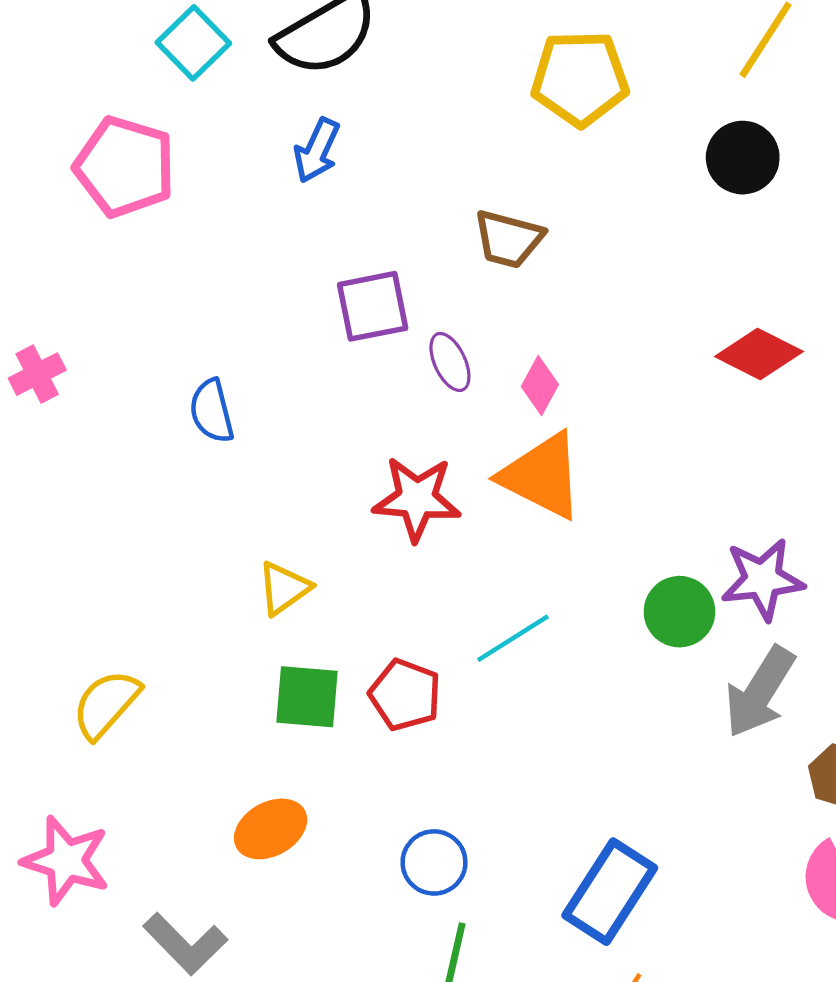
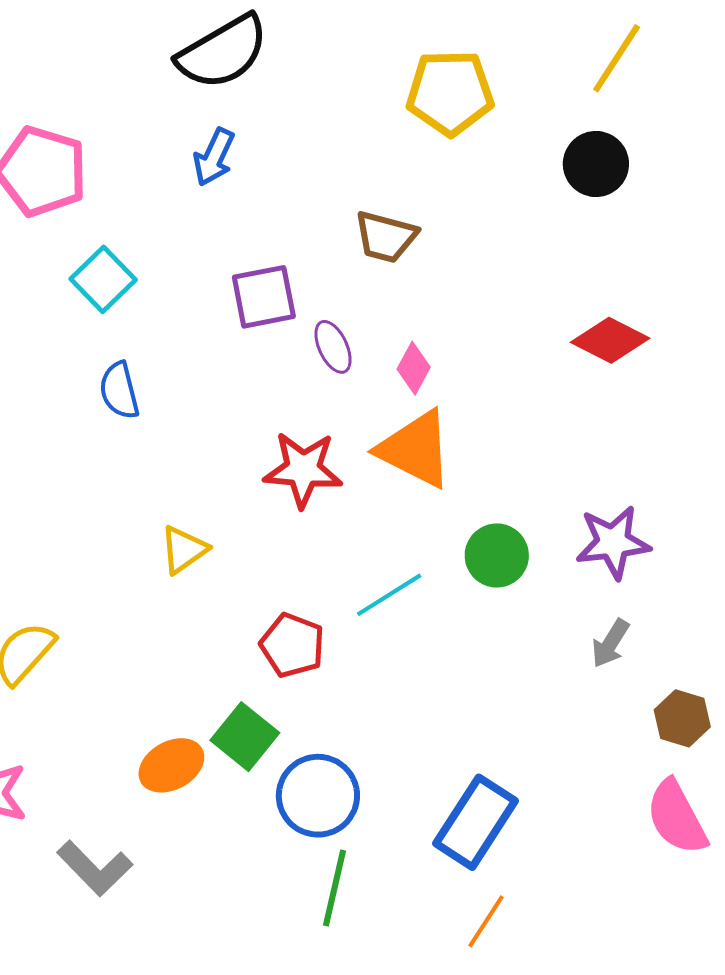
cyan square: (193, 43) -> (103, 279), moved
green circle: (679, 612) -> (497, 555), moved
gray arrow: (760, 692) -> (610, 643), size x0.6
green square: (307, 697) -> (245, 737), moved, turned 34
blue circle: (434, 862) -> (318, 796), size x1.4

